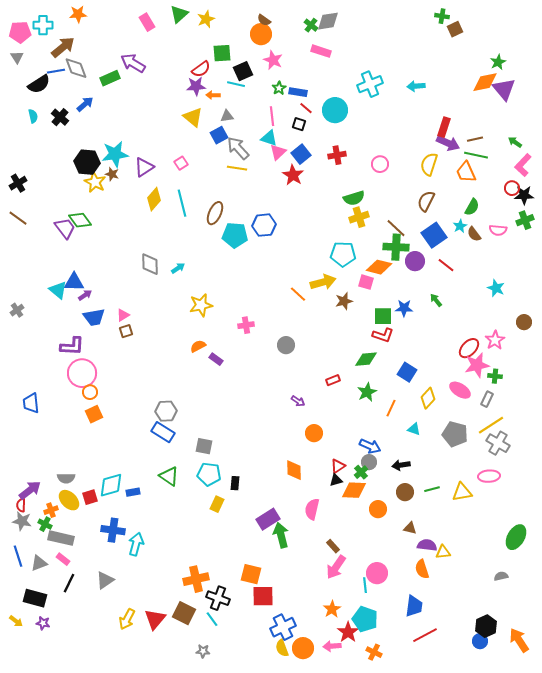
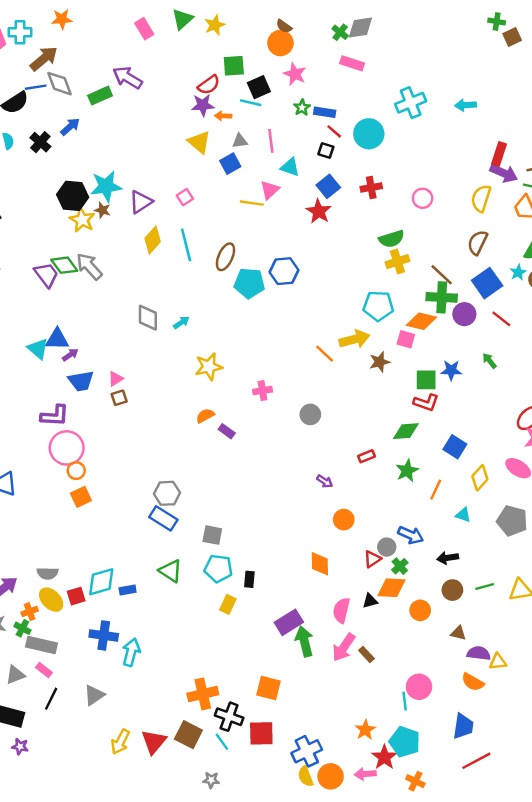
pink line: (272, 116) -> (271, 141), moved
gray arrow: (238, 148) -> (89, 266), moved
pink triangle: (278, 152) -> (270, 190), moved
gray circle: (369, 462) -> (387, 547), moved
black triangle: (336, 480) -> (370, 601), moved
pink arrow: (336, 567) -> (344, 647), moved
orange semicircle: (422, 569) -> (473, 682), turned -42
red square: (263, 596) -> (261, 733), moved

